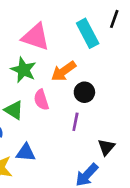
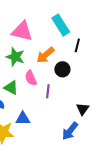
black line: (114, 19) -> (77, 45), moved
purple line: (75, 122) -> (48, 91), moved

